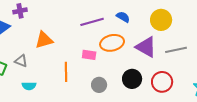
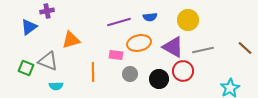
blue semicircle: (123, 17) -> (150, 17), turned 144
gray triangle: (21, 61) -> (48, 61), size x1.5
red circle: (162, 82) -> (183, 71), moved
gray circle: (99, 85) -> (130, 74), moved

